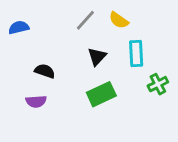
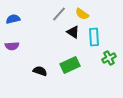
black triangle: (97, 56) -> (73, 32), moved, turned -40
black semicircle: (45, 71) -> (40, 71), moved
purple semicircle: (36, 101) -> (12, 46), moved

